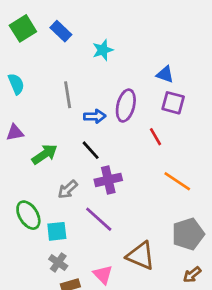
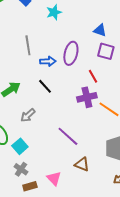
purple cross: (108, 180) -> (87, 97), moved
purple line: (99, 219) -> (68, 136), moved
cyan square: (57, 231) -> (20, 146), turned -35
brown triangle: (141, 256) -> (82, 164), size x0.7

